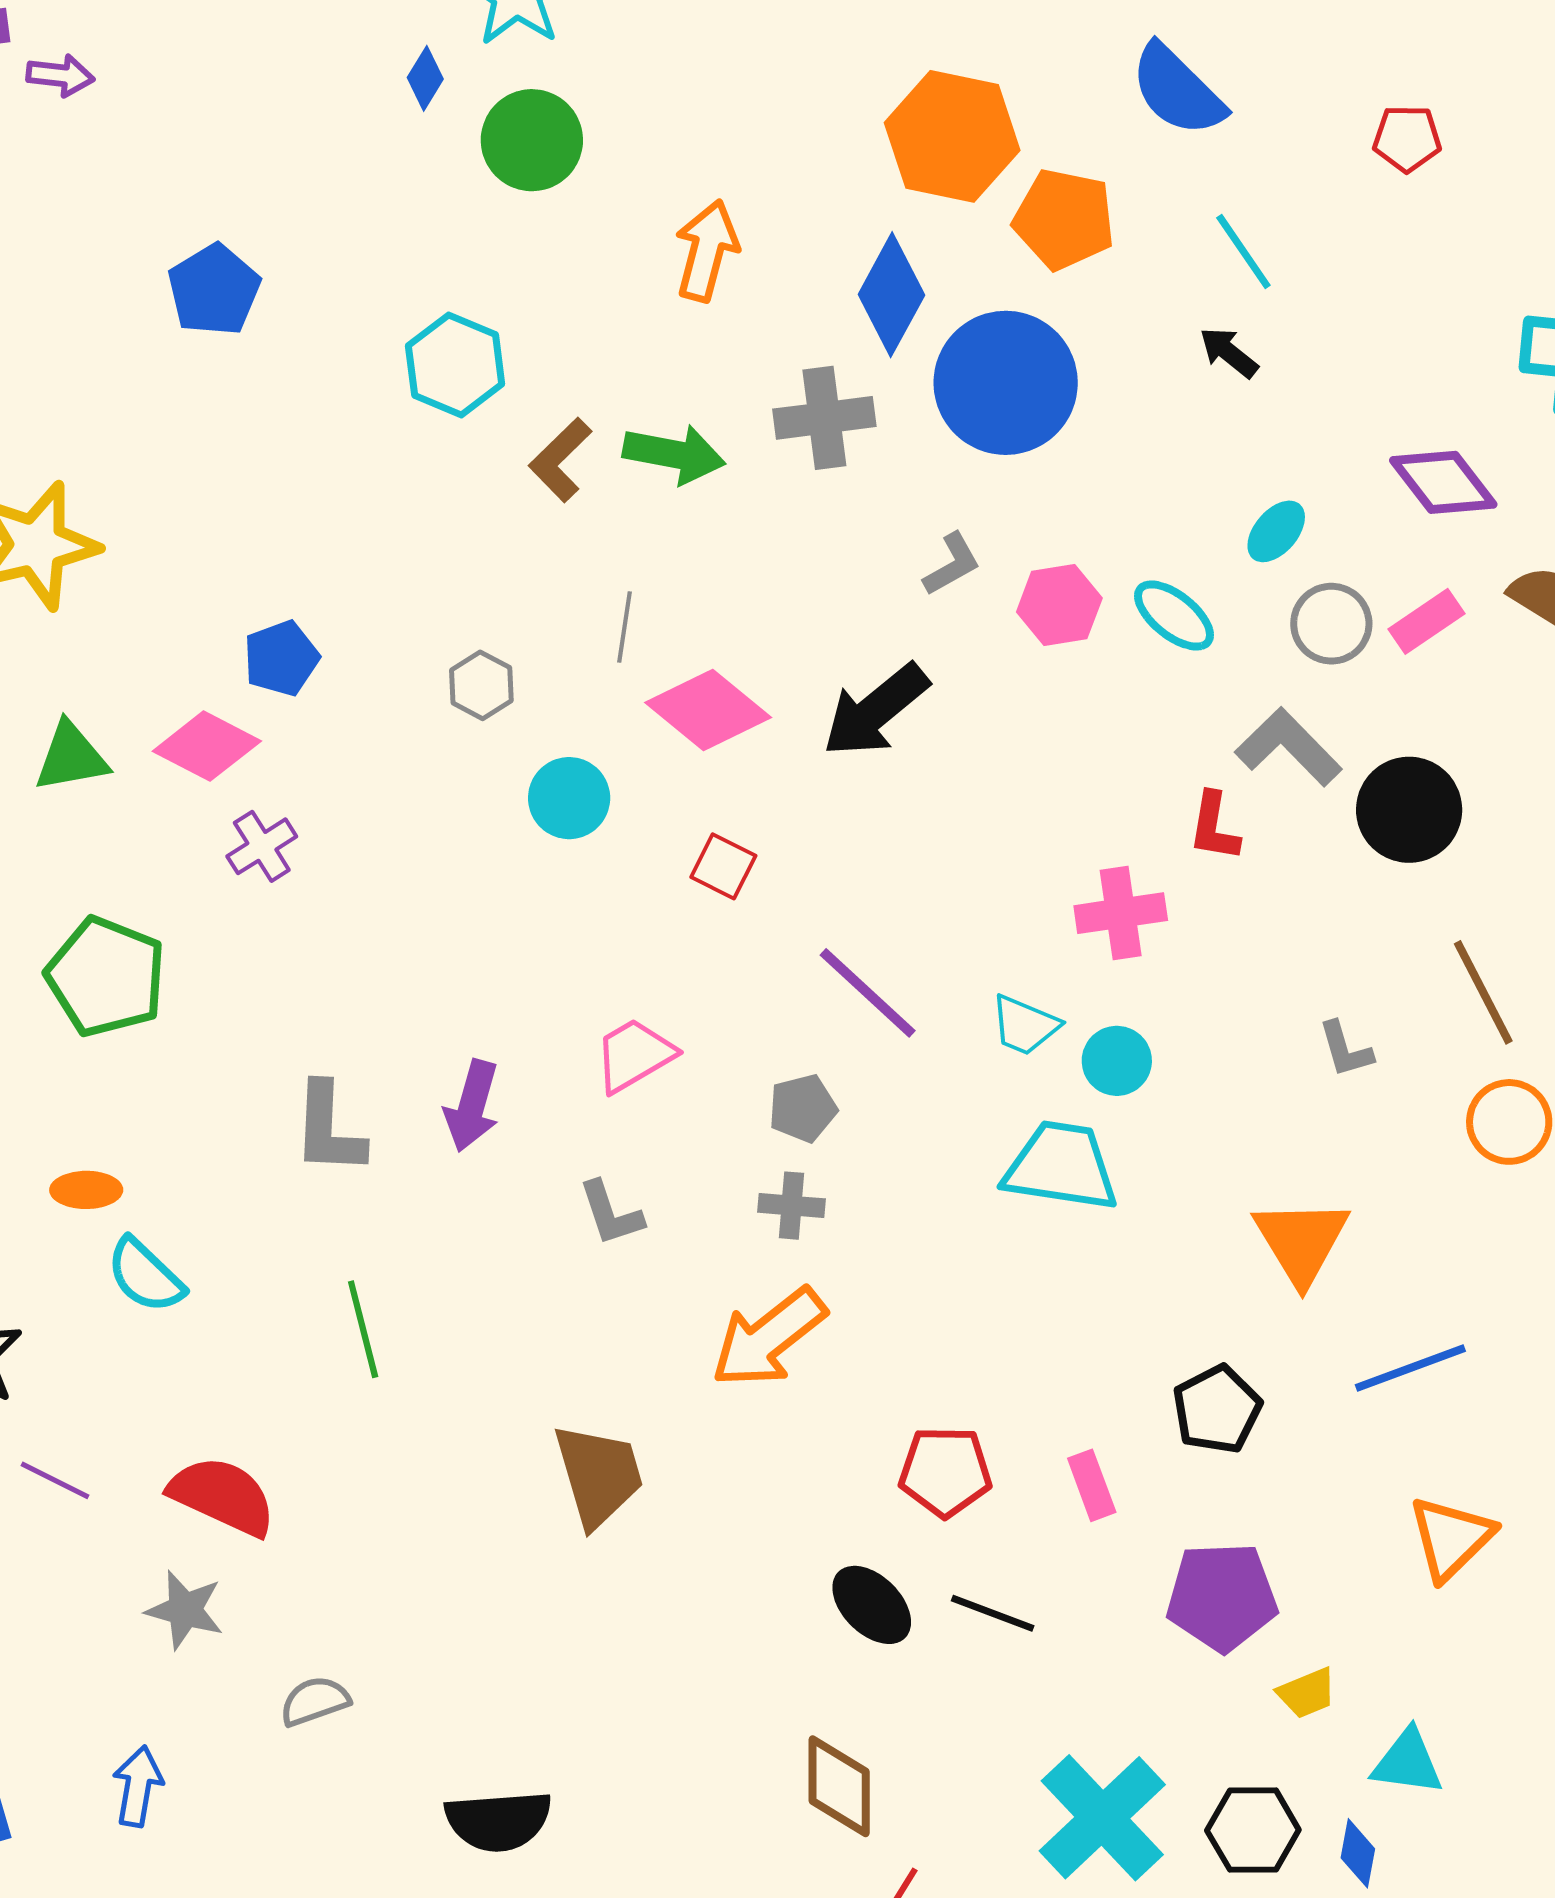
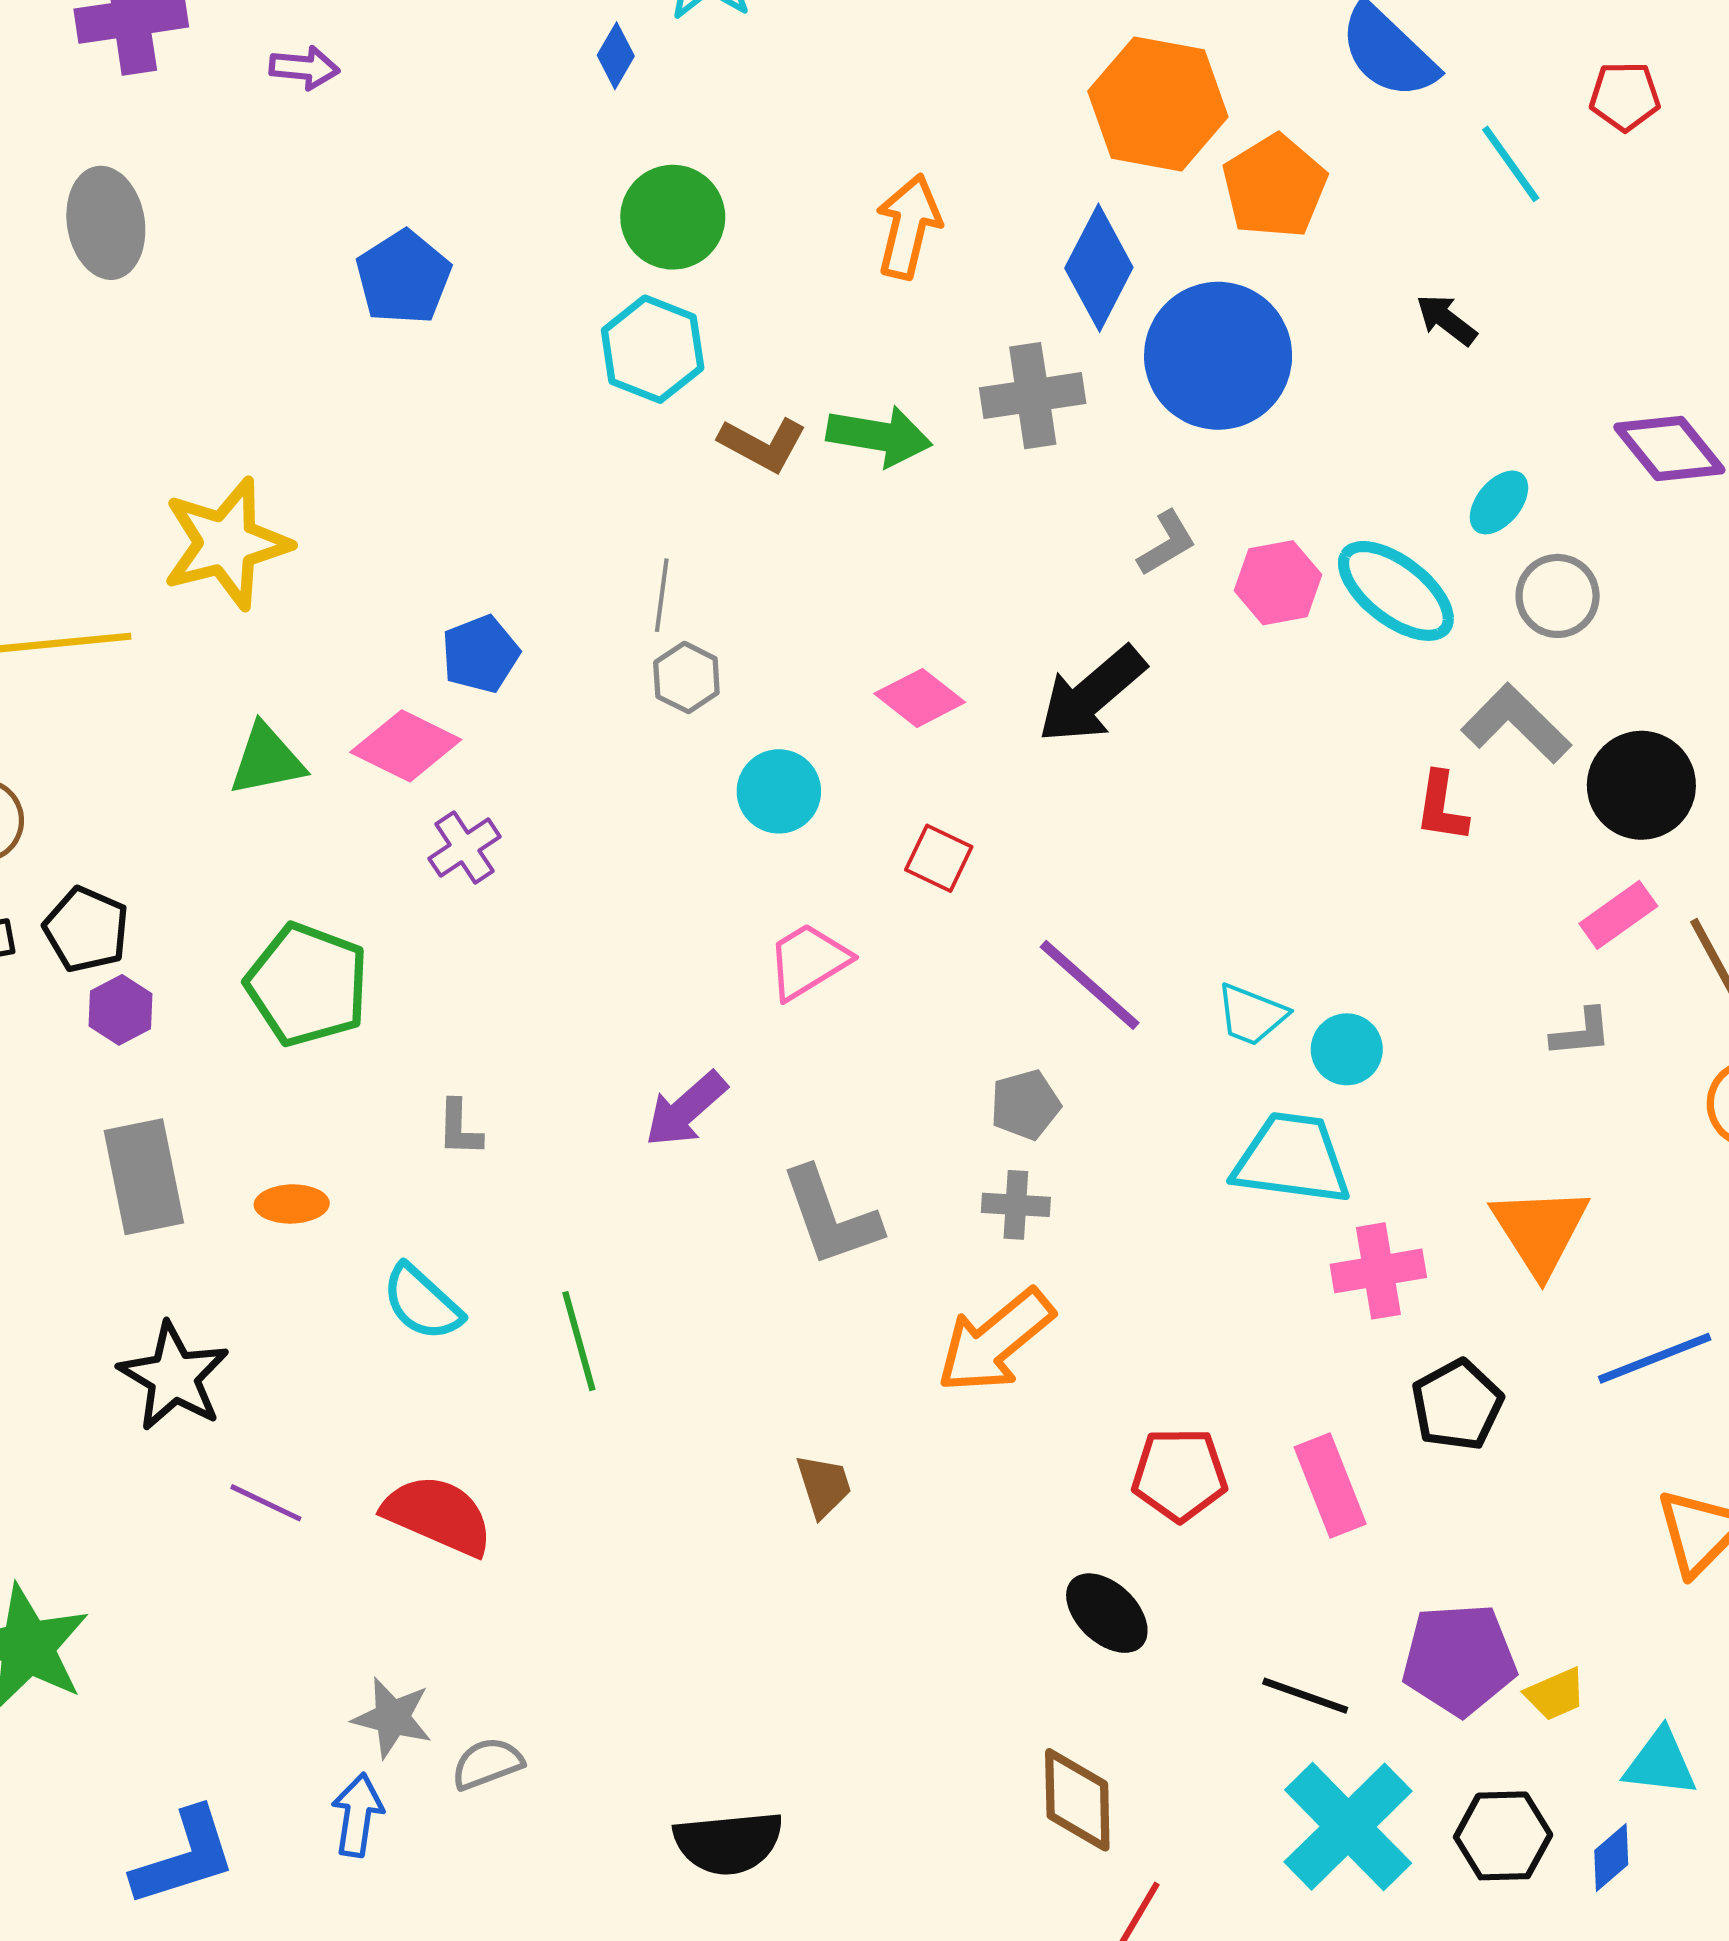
purple arrow: (60, 75) -> (304, 68), moved
green circle: (532, 140) -> (673, 217), moved
orange pentagon: (1064, 219) -> (1275, 187), turned 30
cyan line: (1243, 252) -> (1511, 164), moved
brown L-shape: (560, 460) -> (763, 444), turned -106
cyan ellipse: (1174, 615) -> (1396, 591), size x1.4
pink rectangle: (1426, 621) -> (1618, 915), moved
gray line: (624, 627) -> (662, 595), moved
pink diamond: (708, 710) -> (920, 698), size x0.7
pink cross: (1121, 913) -> (1378, 1271), moved
gray L-shape: (1345, 1049) -> (1581, 1033), turned -78
pink trapezoid: (634, 1055) -> (808, 961), moved
purple arrow: (472, 1106) -> (686, 1109), turned 34
gray L-shape: (329, 1129) -> (459, 1128), moved, size x0.6
gray L-shape: (611, 1213) -> (831, 1217), size x1.5
cyan semicircle: (145, 1276) -> (422, 1303), moved
brown trapezoid: (599, 1475) -> (824, 1486), size x0.6
pink rectangle: (1092, 1485) -> (1330, 1486), size x1.4
purple pentagon: (1222, 1597) -> (1459, 1659), moved
gray star: (185, 1610) -> (392, 1718), moved
black line: (993, 1613) -> (1305, 1696), moved
gray semicircle: (315, 1701) -> (487, 1764), moved
blue diamond: (1358, 1853) -> (1611, 1858), turned 40

